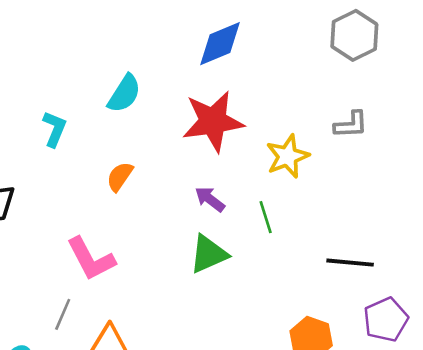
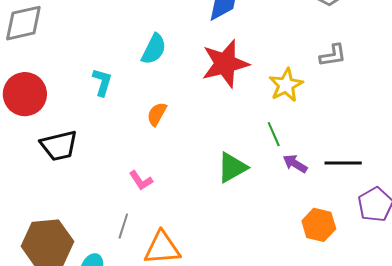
purple arrow: (210, 199) -> (295, 164), moved
pink L-shape: (91, 259) -> (141, 180), size x0.6

